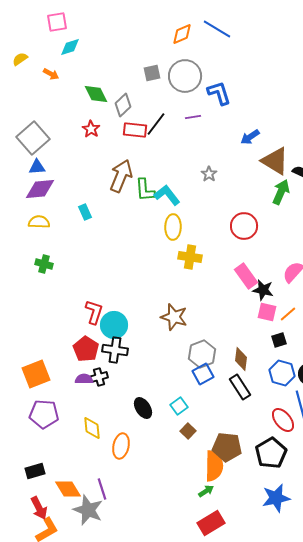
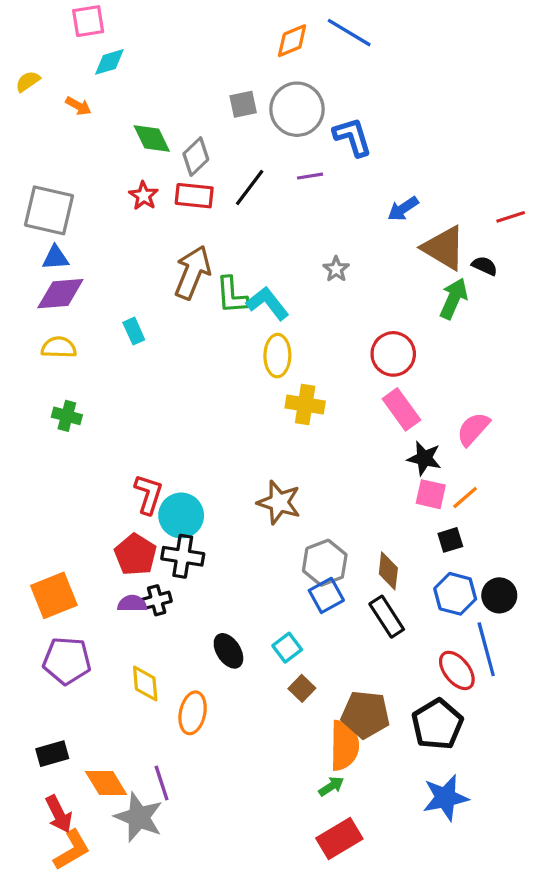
red rectangle: (135, 130) -> (194, 196), moved
gray square: (33, 138) -> (49, 210), turned -36
pink rectangle: (246, 276) -> (401, 409), moved

